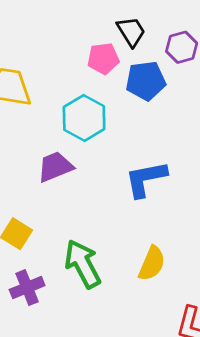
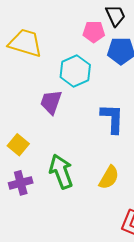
purple trapezoid: (55, 167) -> (51, 102), turned -56
blue L-shape: (146, 179) -> (112, 119), turned 96

